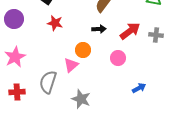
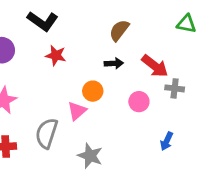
red arrow: (130, 31) -> (155, 66), turned 75
gray cross: (156, 35) -> (175, 88), moved
blue arrow: (139, 88) -> (167, 141), turned 144

